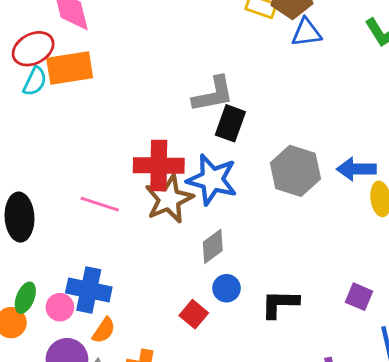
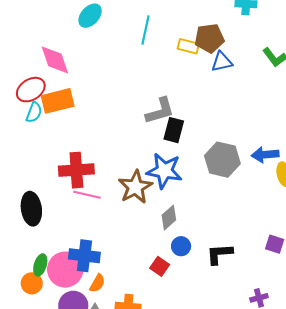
red cross: (159, 165) -> (76, 170), moved
pink circle: (60, 307) -> (65, 270), size x1.8

